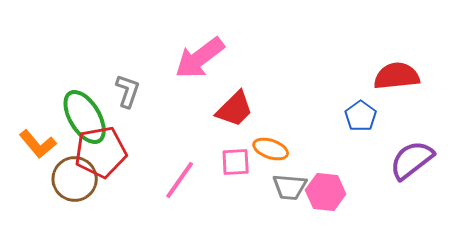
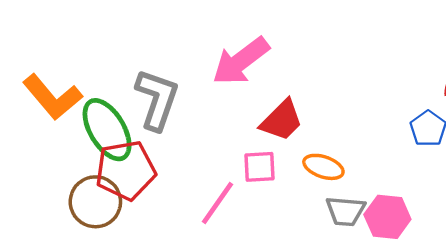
gray L-shape: (128, 91) -> (157, 99), size x1.6
orange L-shape: (38, 144) -> (52, 97), moved, size x1.4
pink square: (236, 162) -> (259, 167), moved

